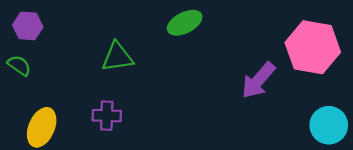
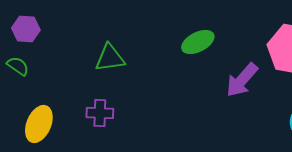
green ellipse: (185, 23) -> (198, 42), moved

